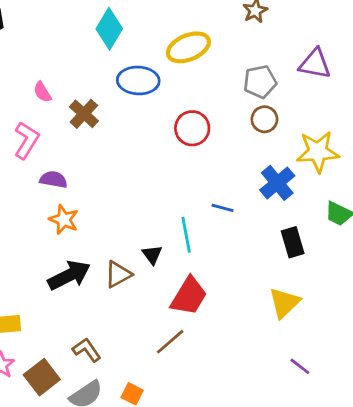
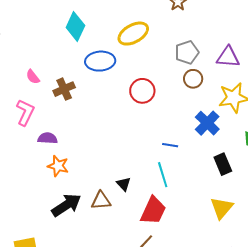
purple triangle: (315, 64) -> (228, 57), moved
brown cross: (84, 114) -> (64, 89), turned 30
cyan line: (186, 235) -> (163, 175), moved
brown triangle: (118, 274) -> (101, 201), turned 30

